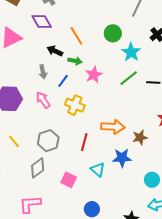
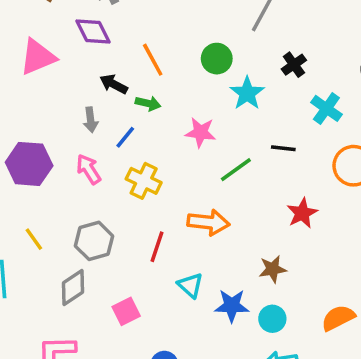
pink star: (94, 75) -> (200, 132), moved, turned 30
green line: (129, 78) -> (236, 170), moved
brown star: (140, 137) -> (273, 269), moved
blue star: (122, 158) -> (232, 306), moved
cyan triangle: (98, 170) -> (190, 285), moved
pink square: (69, 180) -> (126, 311), turned 35

